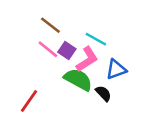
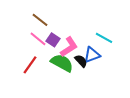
cyan line: (96, 39) -> (104, 38), moved
black semicircle: (103, 93) -> (81, 61), moved
red line: (29, 101) -> (30, 65), moved

